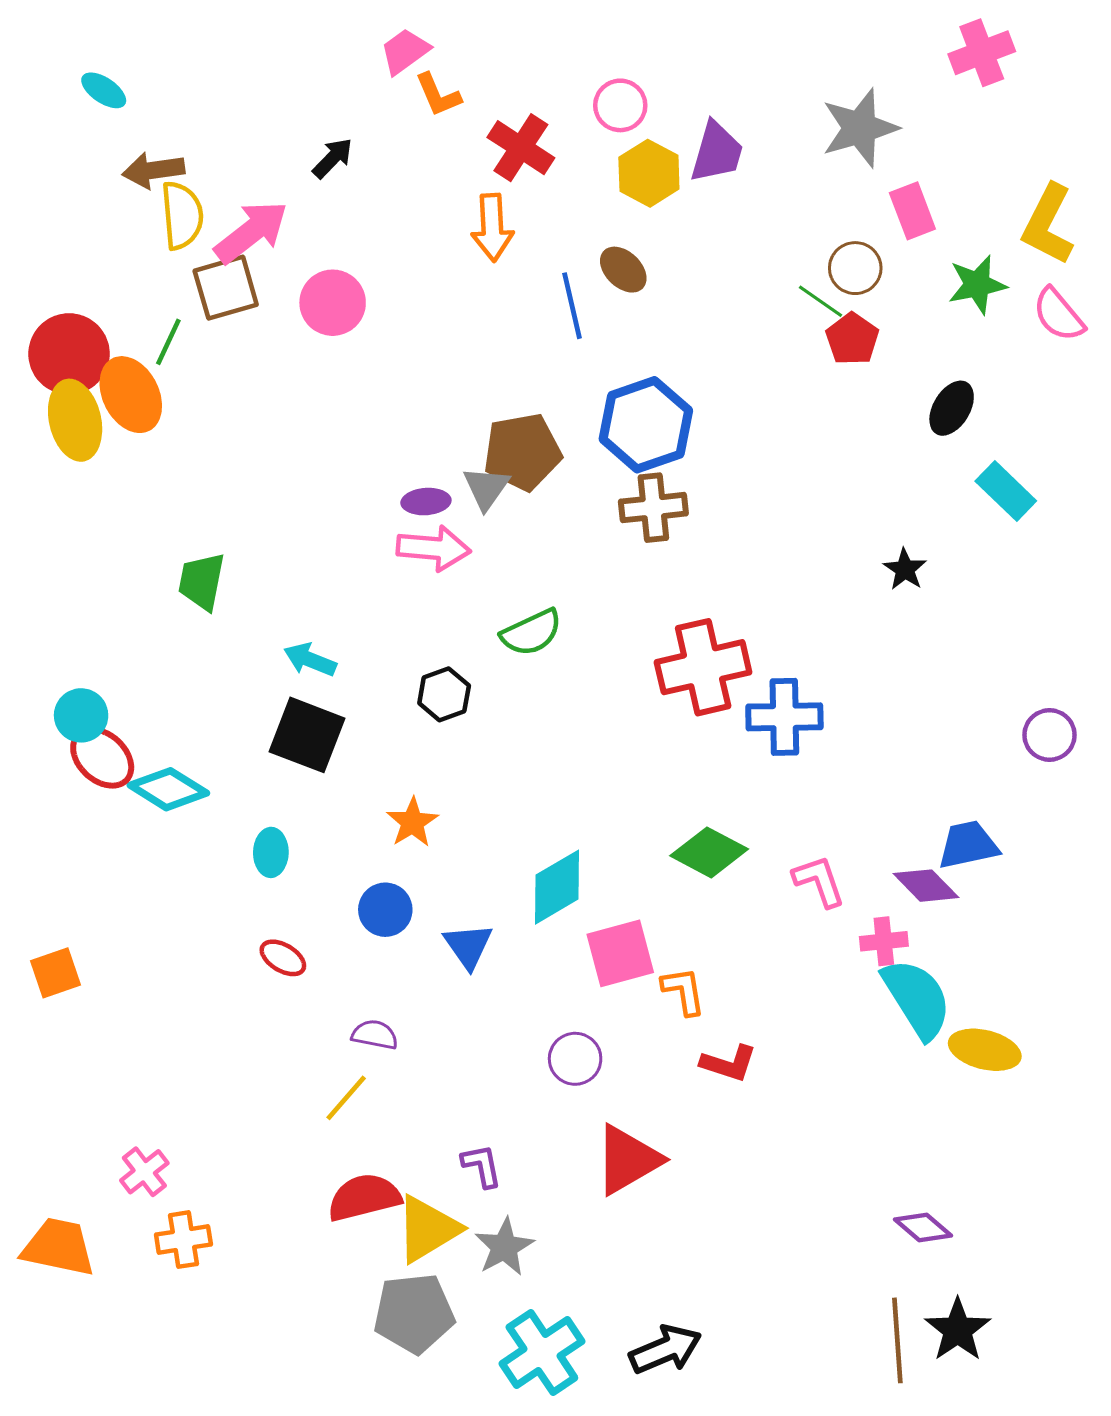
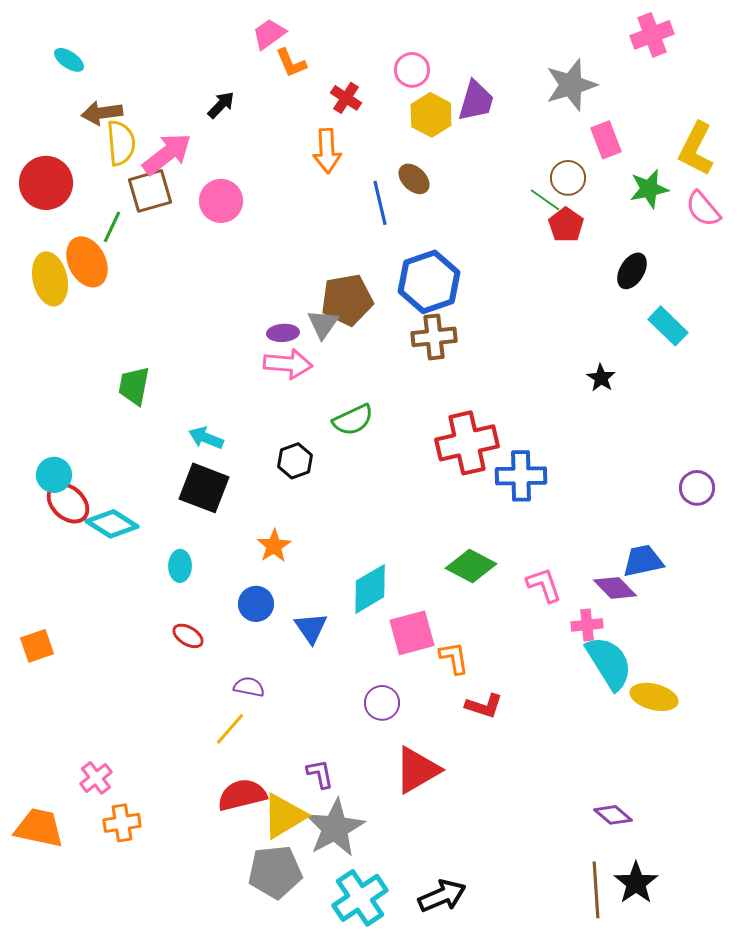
red cross: (521, 148) -> (346, 98), size x0.7
red circle: (69, 354) -> (46, 183), moved
gray star: (504, 1247) -> (335, 828), size x1.5

